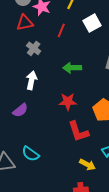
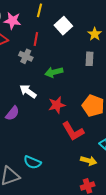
gray cross: (34, 48) -> (26, 56), moved
white arrow: (31, 80) -> (28, 91), moved, turned -54
purple semicircle: (20, 110) -> (12, 113), moved

